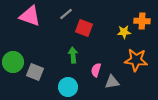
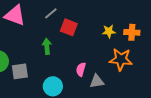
orange cross: (142, 21) -> (132, 32), moved
green arrow: (73, 55) -> (47, 46), moved
gray square: (35, 72) -> (20, 71), turned -30

